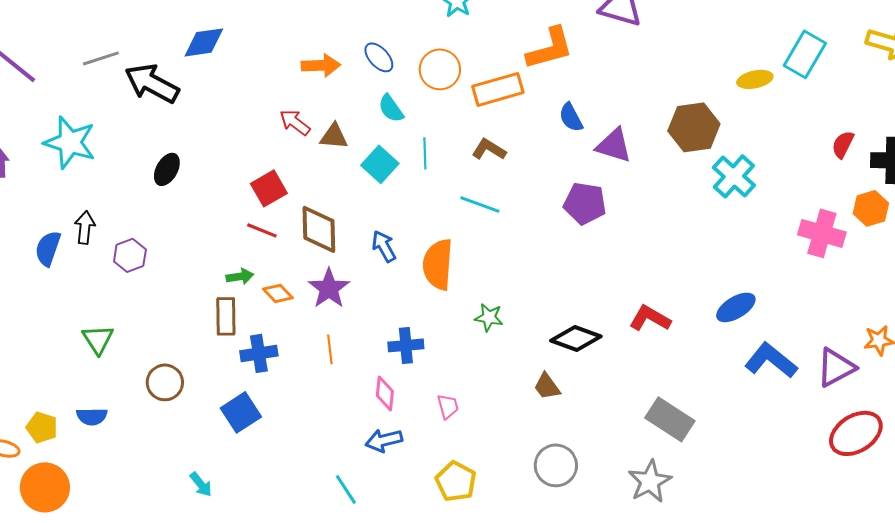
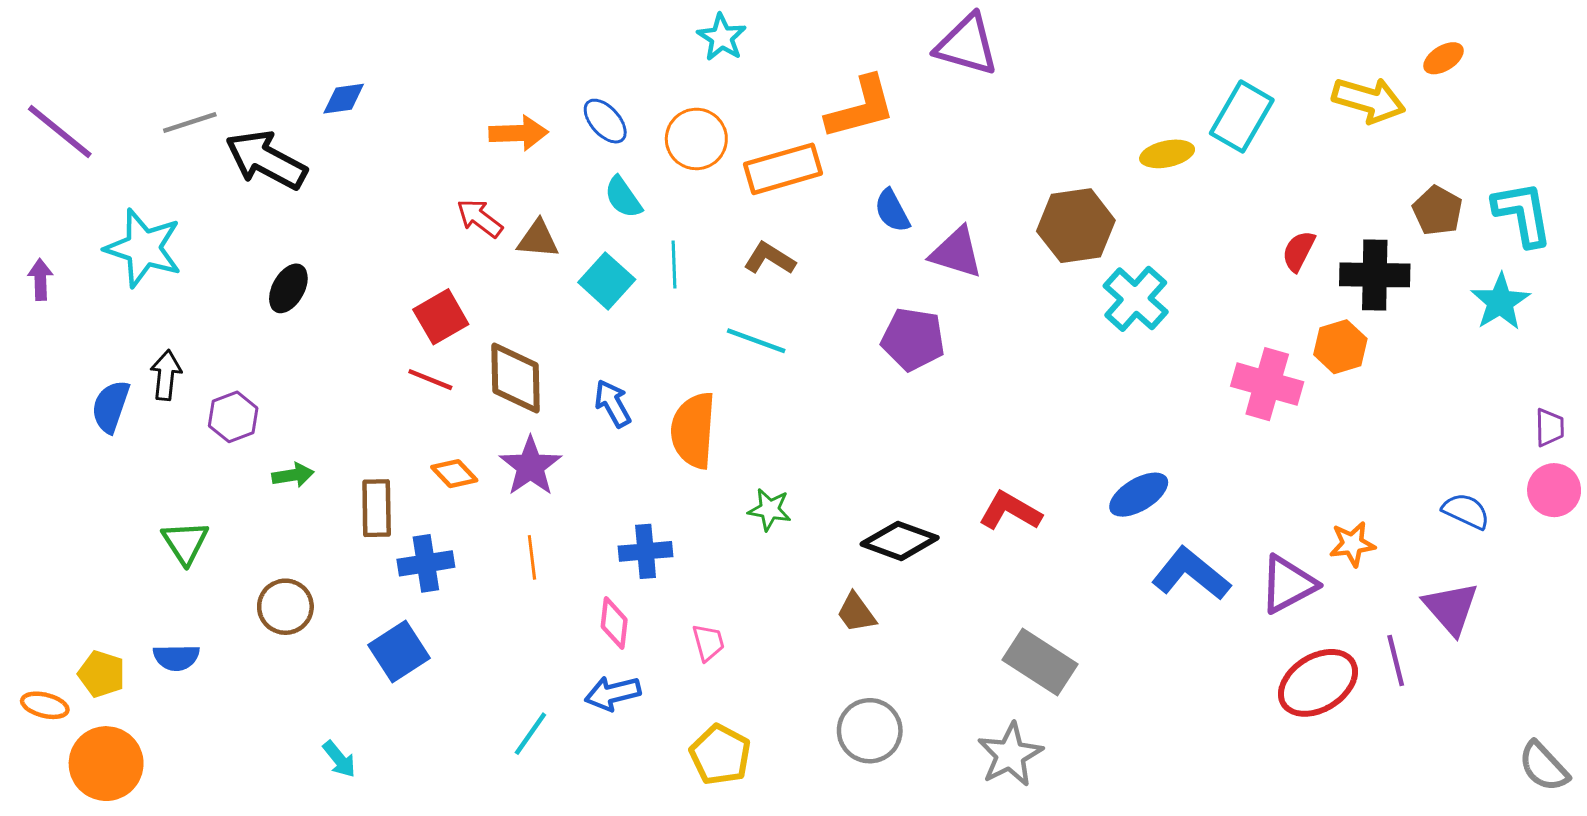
blue diamond: (204, 42) -> (344, 99), size x0.7
green arrow: (240, 276) -> (293, 475), moved
cyan line: (346, 489) -> (530, 734), moved, turned 68

